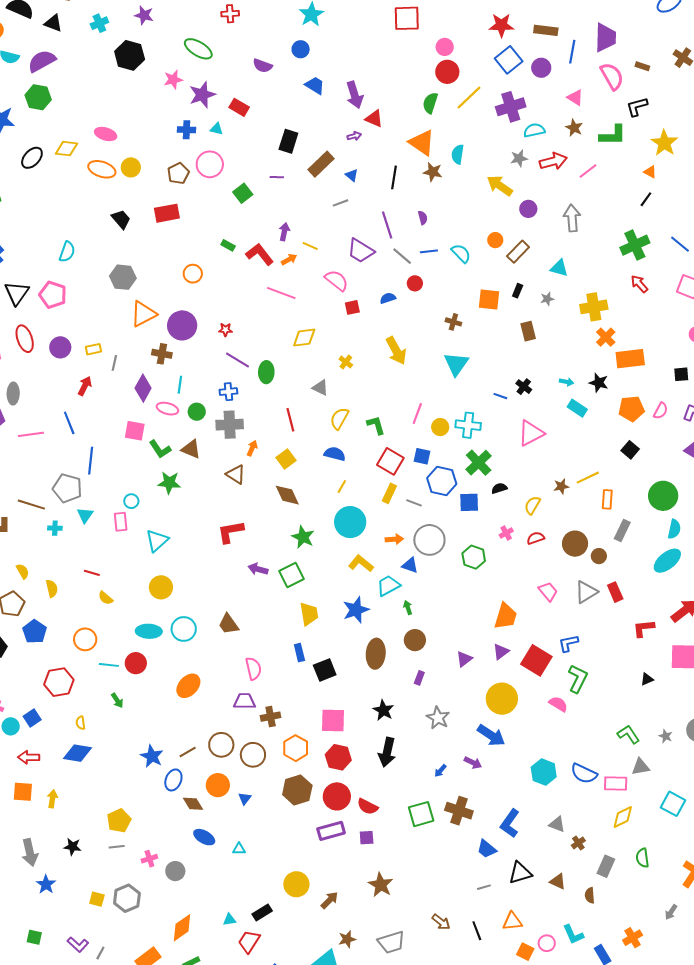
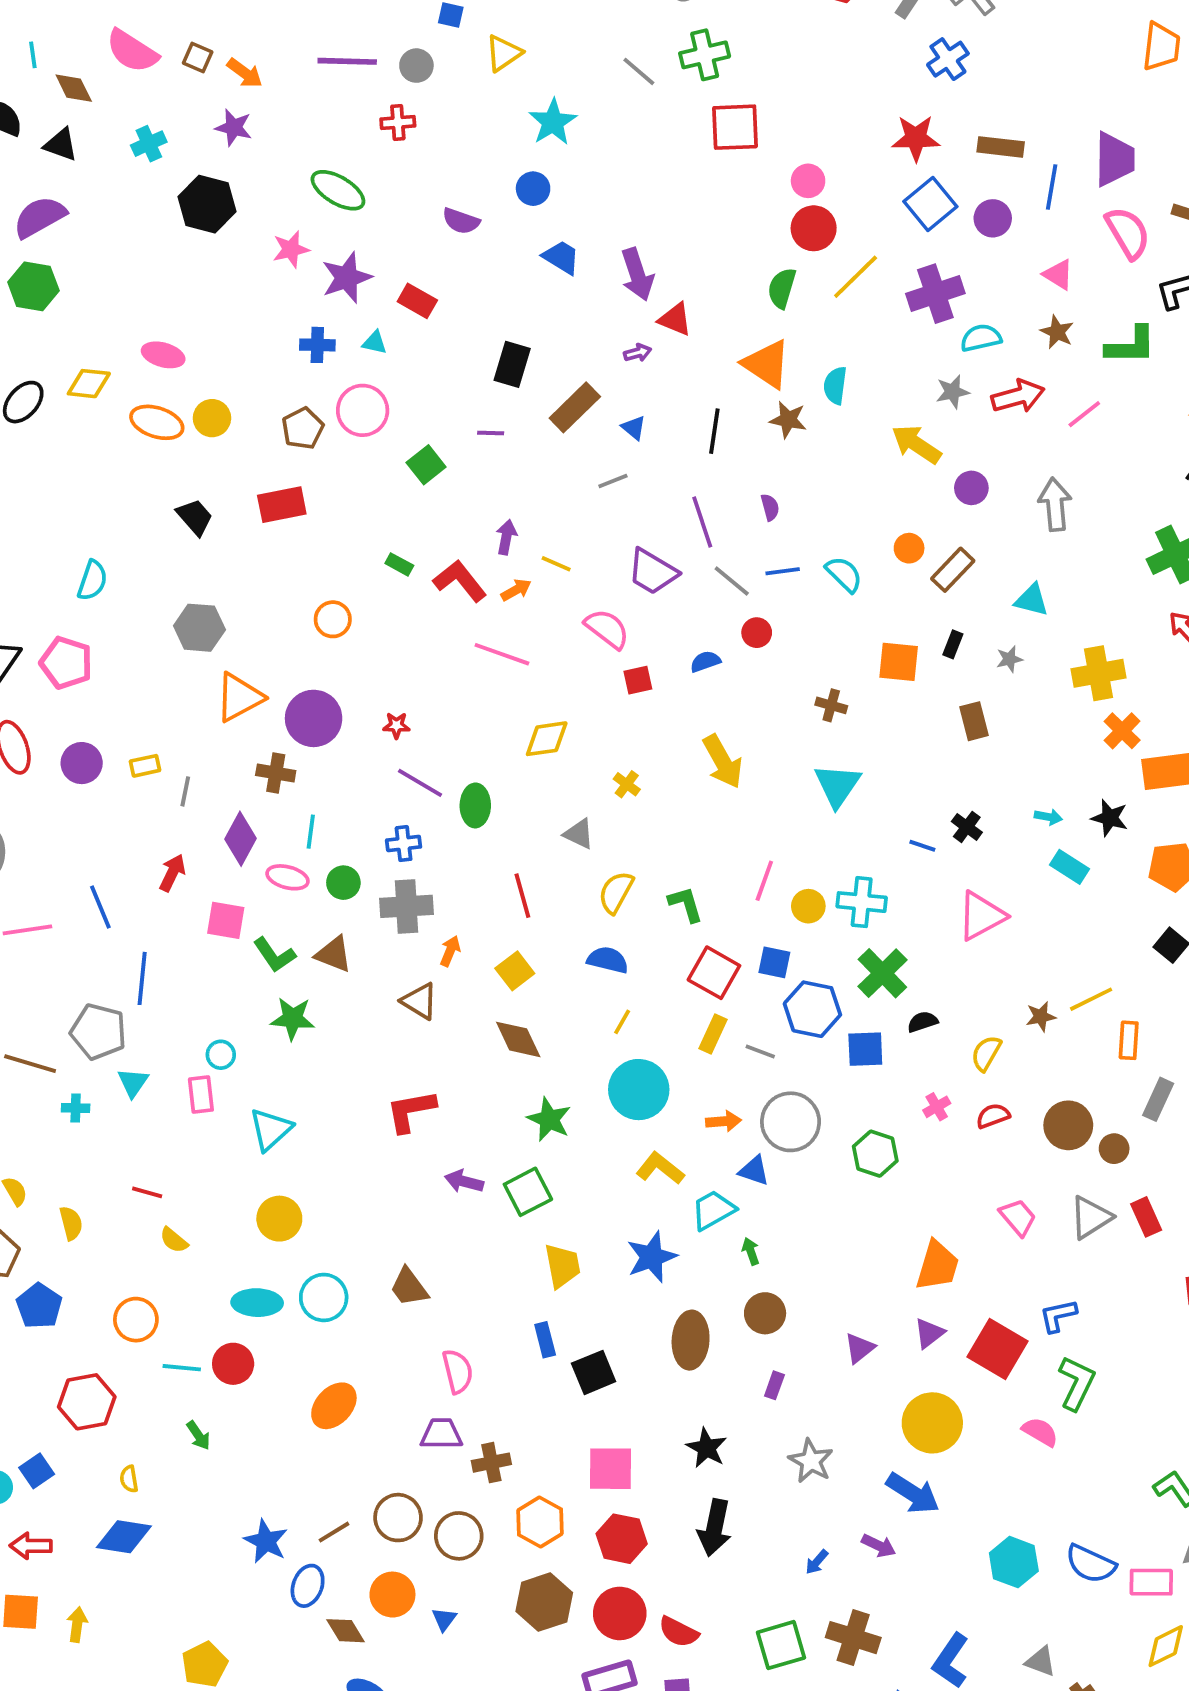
red arrow: (85, 386) -> (172, 873), moved

